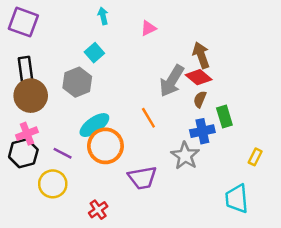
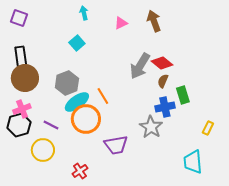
purple square: (23, 22) -> (19, 18), size x0.7
brown arrow: (201, 55) -> (154, 21), moved
gray hexagon: (77, 82) -> (67, 83), moved
orange line: (148, 118) -> (103, 96), moved

